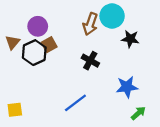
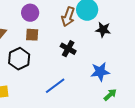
purple circle: (38, 26) -> (30, 13), moved
brown square: (49, 45) -> (32, 35), turned 32
black hexagon: (34, 53) -> (19, 59), moved

